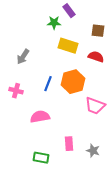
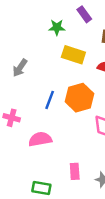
purple rectangle: (69, 11) -> (84, 14), moved
pink cross: (16, 91) -> (12, 118), moved

